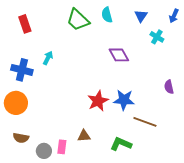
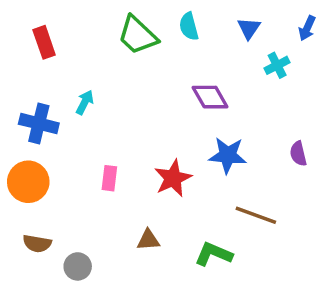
cyan cross: (157, 37) -> (277, 65), turned 32
blue star: (124, 100) -> (228, 155), moved
pink rectangle: (62, 147) -> (109, 178), moved

